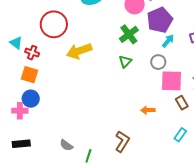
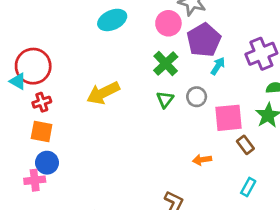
red circle: (54, 24) -> (33, 66), moved
cyan triangle: (16, 43) -> (18, 81), moved
red cross: (32, 53) -> (42, 102), turned -32
gray circle: (158, 62) -> (197, 97), moved

